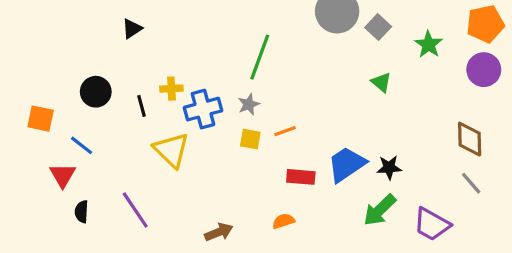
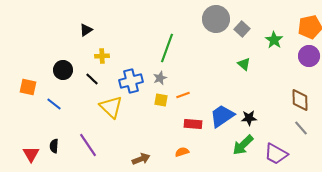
yellow cross: (171, 89) -> (102, 56), moved
black line: (141, 106) -> (92, 79), turned -32
red triangle: (63, 175) -> (31, 154), moved

